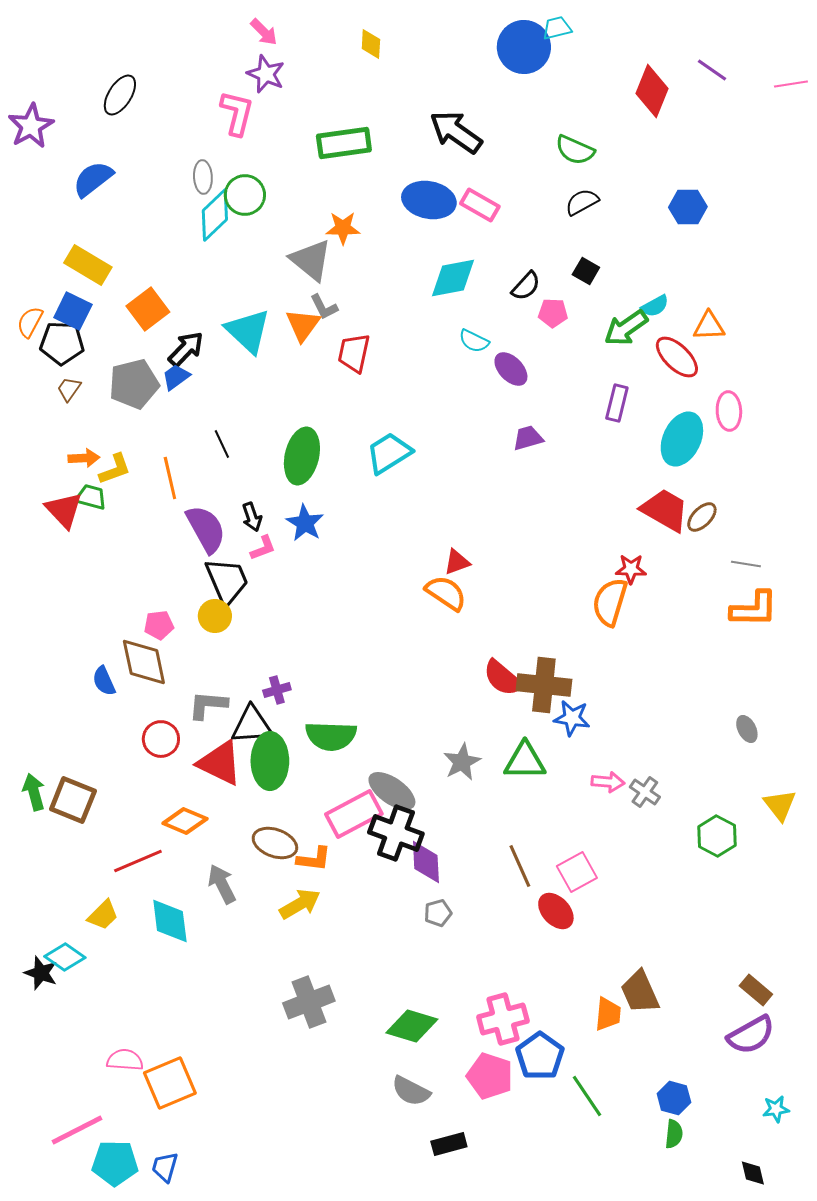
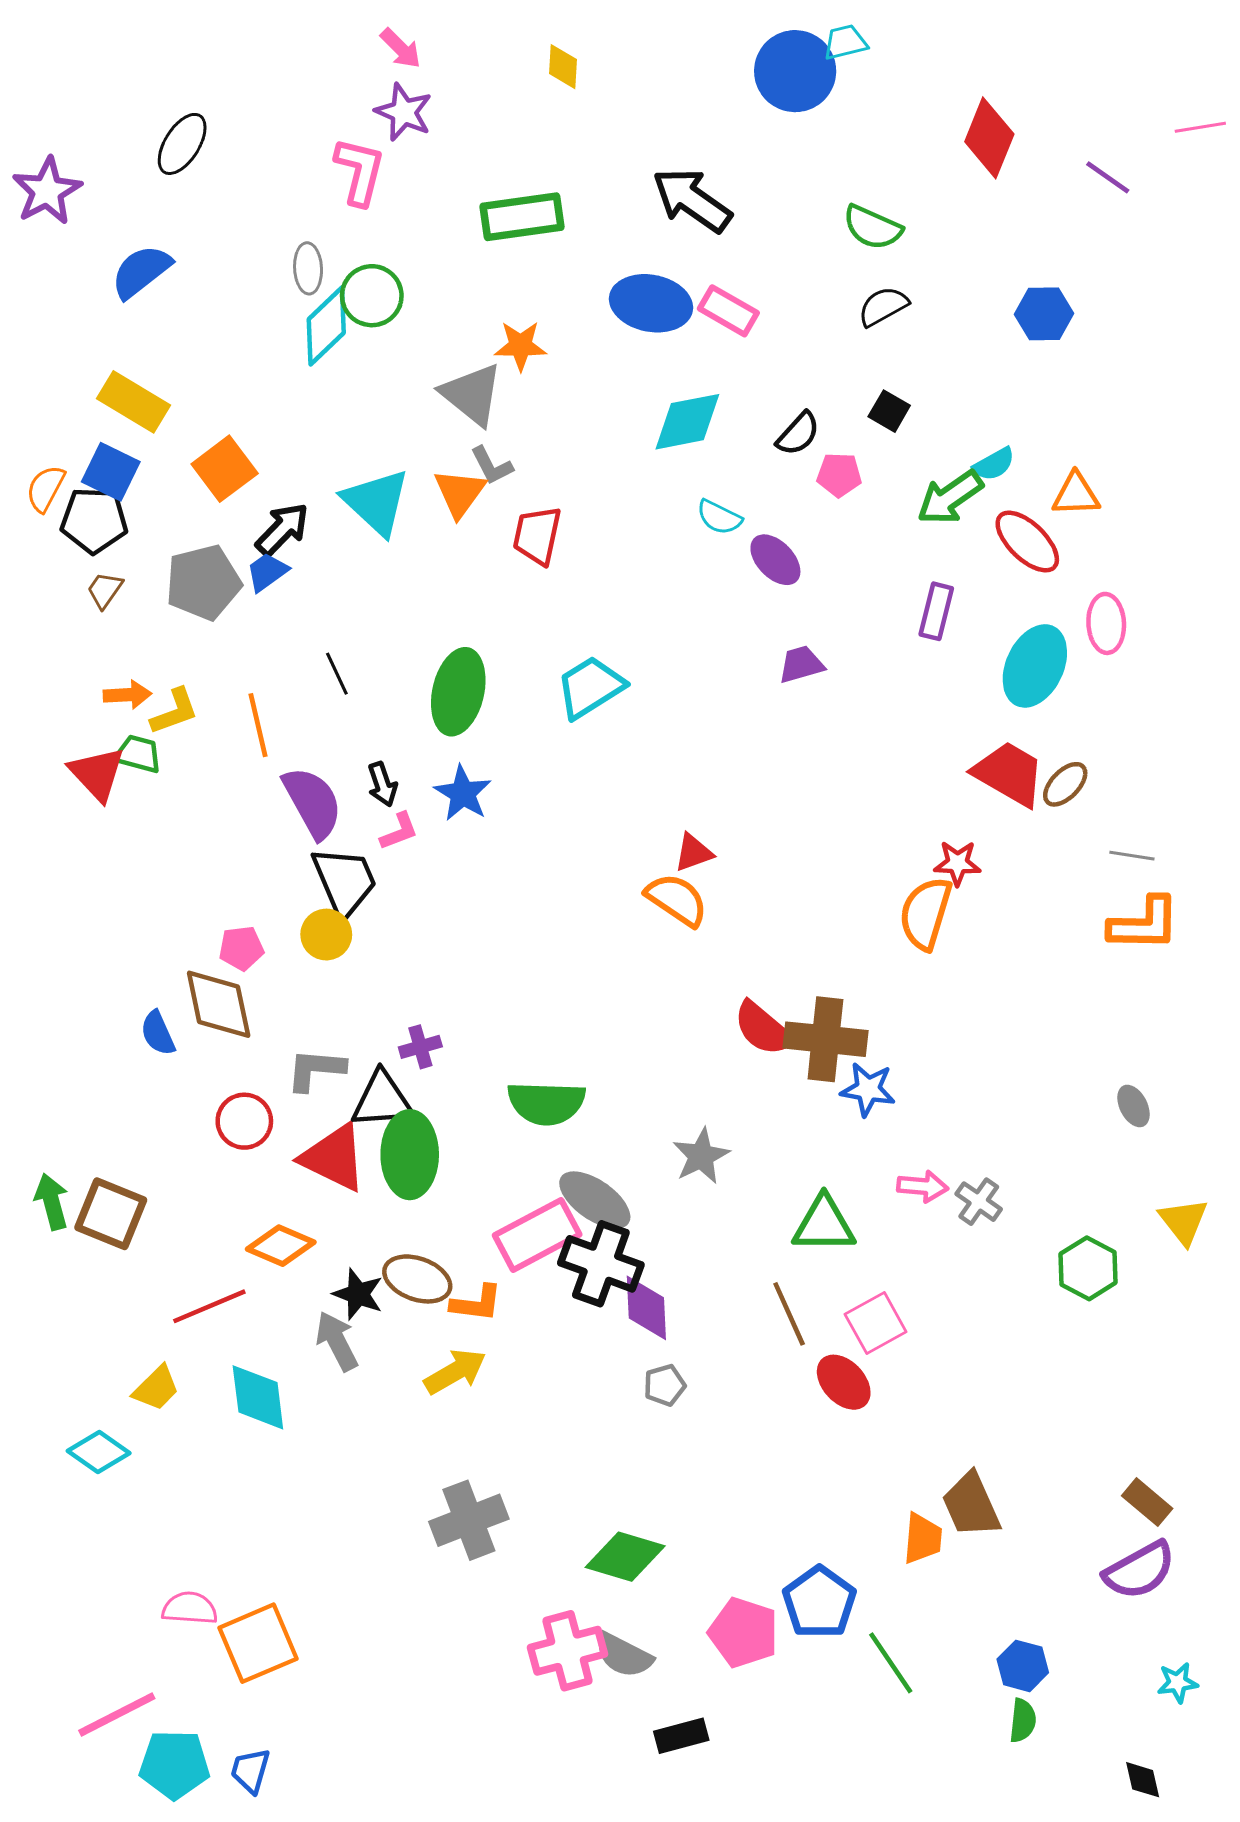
purple line: (712, 70) -> (1108, 177), moved
green semicircle: (331, 736) -> (546, 1103), moved
green triangle: (525, 761) -> (824, 1224), moved
black star: (41, 973) -> (358, 1294), moved
pink cross: (503, 1019) -> (568, 1651), moved

